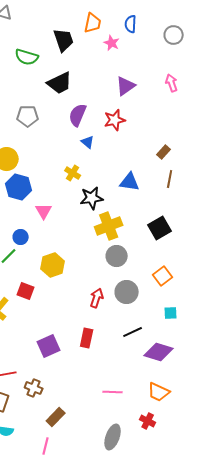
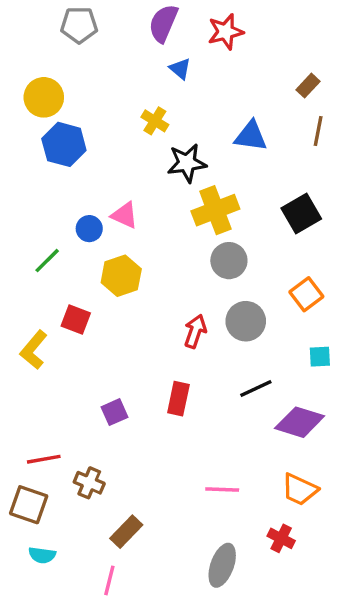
pink triangle: (44, 211) -> (125, 215), moved, turned -36
blue circle: (21, 237) -> (89, 229), moved
purple square: (49, 346) -> (114, 412), size x0.7

